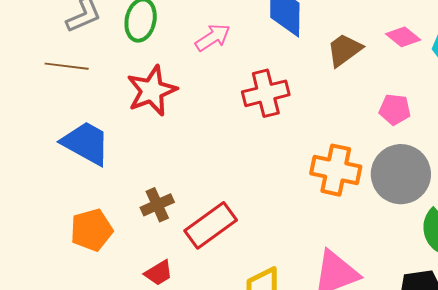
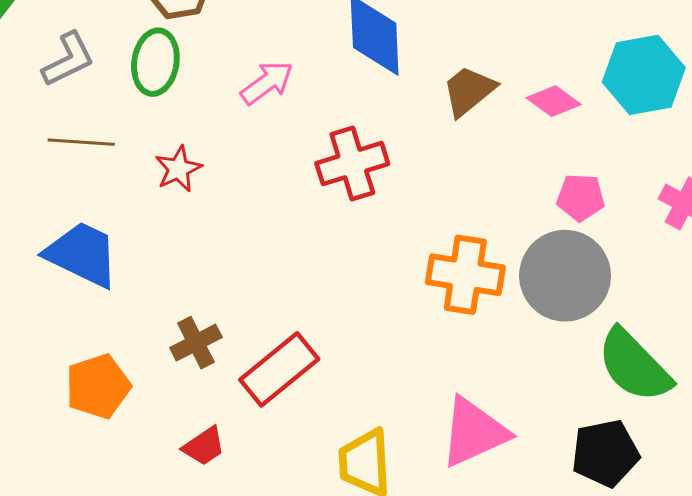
pink diamond: (403, 37) -> (554, 101), moved
brown line: (67, 66) -> (81, 142), moved
red star: (152, 91) -> (178, 169), size x0.6
pink pentagon: (395, 109) -> (581, 197), moved

